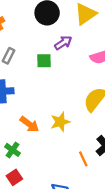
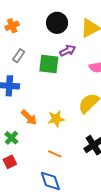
green square: (44, 61) -> (49, 64), size x1.5
orange line: (83, 159) -> (55, 154), moved, turned -48

